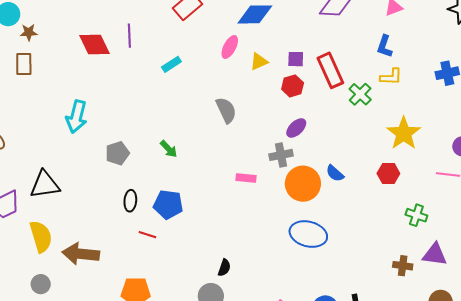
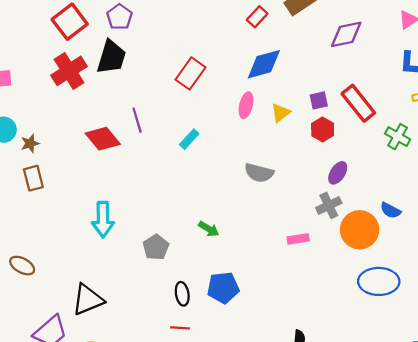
green cross: (360, 94) -> (398, 137), moved
gray semicircle: (226, 110) -> (259, 173), turned 144
red line: (147, 235) -> (180, 328), moved

